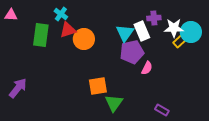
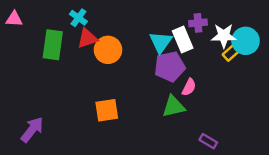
orange square: (98, 86) -> (107, 110), moved
purple arrow: (18, 88) -> (32, 130), moved
green triangle: (114, 103) -> (174, 106), moved, turned 42

